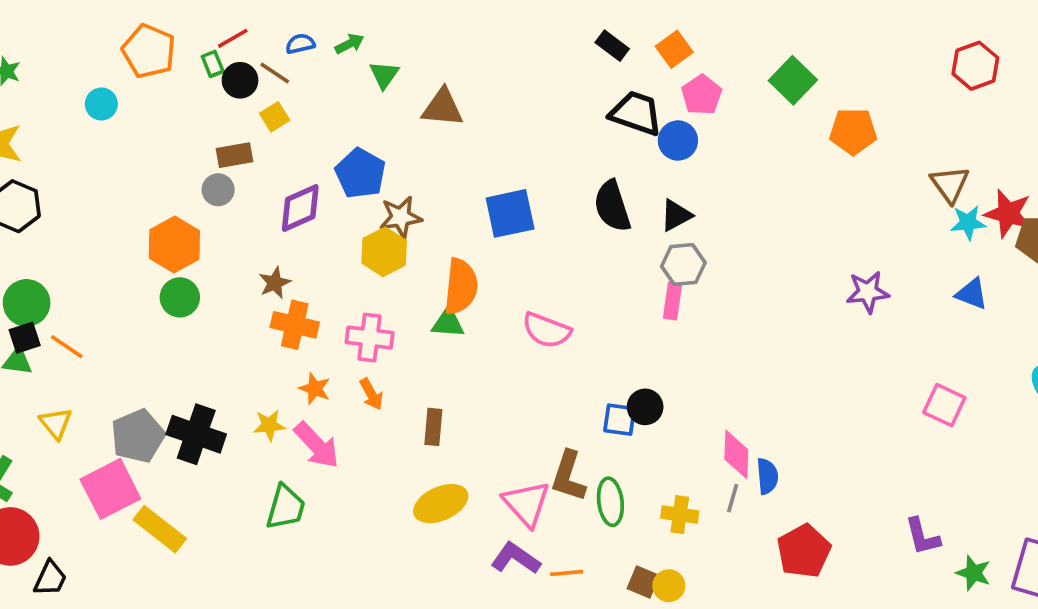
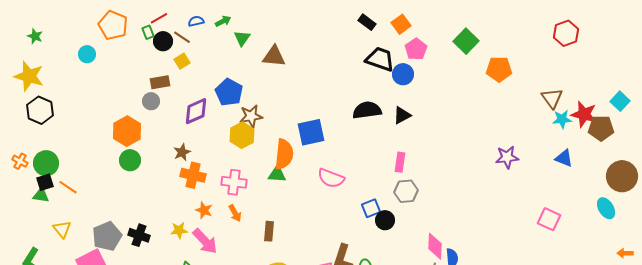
black semicircle: (612, 206) -> (367, 110), turned 100
blue square: (510, 213) -> (311, 132), moved
gray hexagon: (683, 265) -> (406, 191), moved
blue square: (620, 420) -> (371, 208), moved, turned -30
black cross: (196, 434) -> (139, 235), size x0.7

